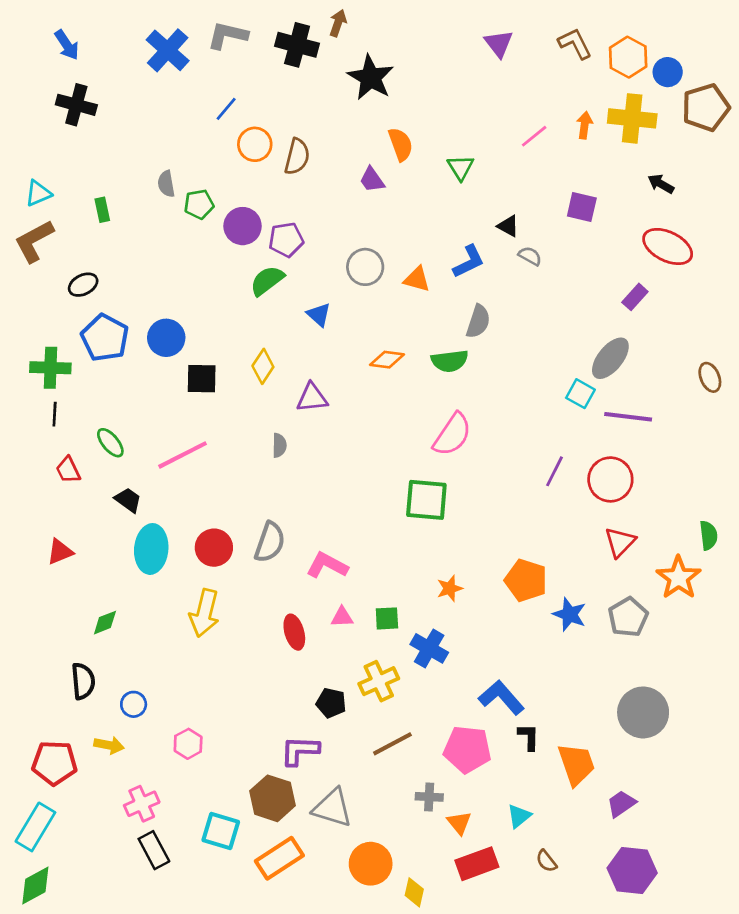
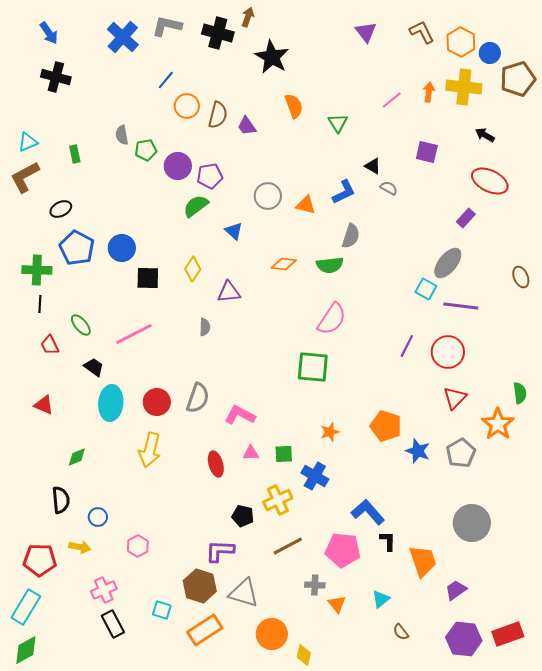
purple trapezoid: (372, 180) -> (247, 126), moved
red triangle: (60, 552) -> (44, 405), turned 45
cyan square: (221, 831) -> (162, 610), size x0.7
red rectangle: (477, 864) -> (508, 634), moved

